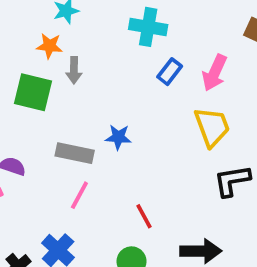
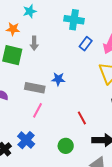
orange star: (49, 46) -> (13, 29), moved
red line: (144, 216) -> (82, 118), moved

